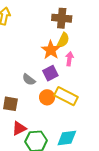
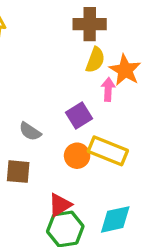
orange star: (51, 50) -> (125, 70), moved
gray semicircle: (29, 80) -> (30, 131), moved
red triangle: (19, 128) -> (60, 205), moved

